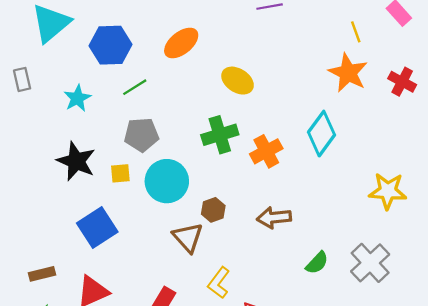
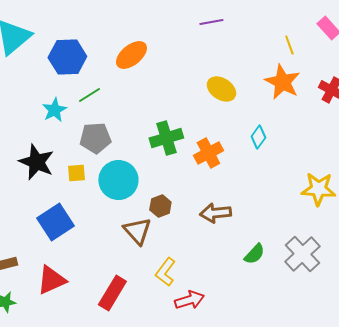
yellow ellipse: (238, 81) -> (221, 89), moved
cyan star: (77, 98) -> (54, 110), moved
cyan diamond: (321, 134) -> (258, 137), size x0.6

